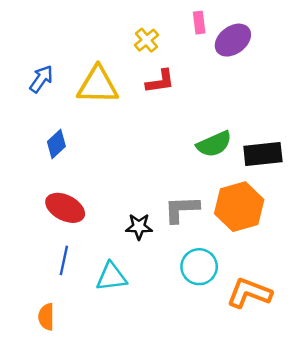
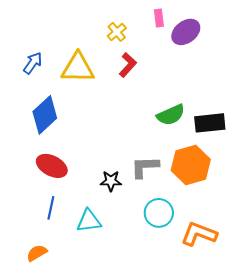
red L-shape: (160, 81) -> (128, 65), turned -40
blue diamond: (56, 144) -> (45, 115), size x1.6
orange semicircle: (46, 317) -> (37, 253), turned 60

